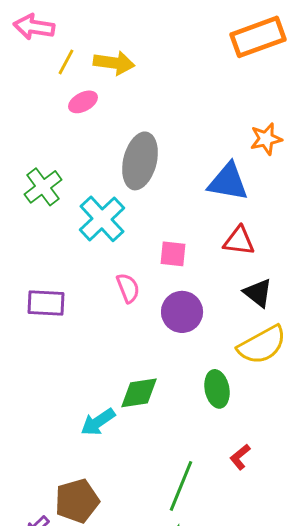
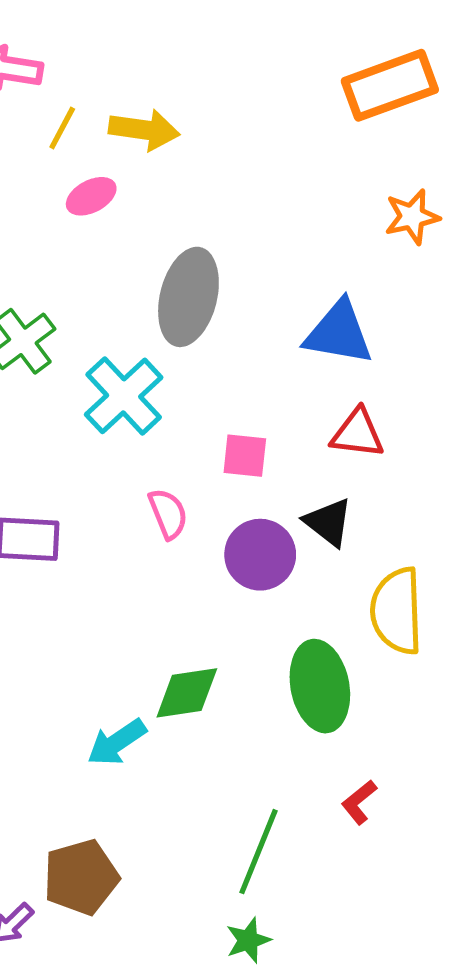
orange star: (266, 139) -> (412, 217), moved
black triangle: (258, 293) -> (328, 522), moved
yellow semicircle: (262, 345) -> (397, 611), turned 117
green ellipse: (217, 389) -> (320, 686), size x1.4

